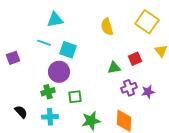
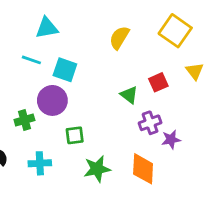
yellow semicircle: (107, 27) -> (119, 38), turned 48
green triangle: (114, 68) -> (129, 95), turned 48
green cross: (48, 92) -> (24, 120), moved
purple star: (148, 92) -> (171, 140), moved

